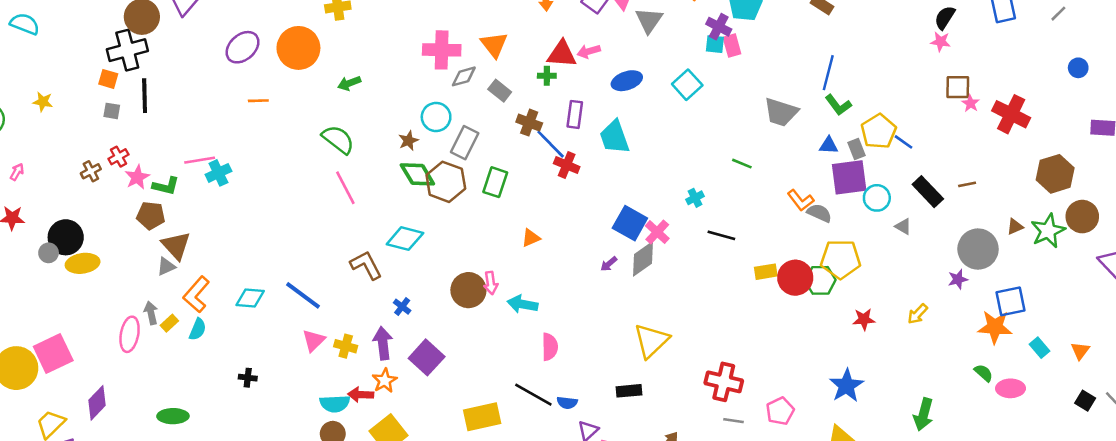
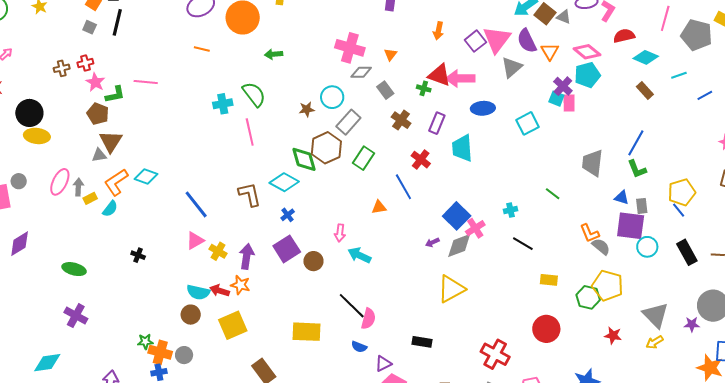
orange triangle: (494, 45) -> (390, 54), size x0.6
pink arrow: (589, 51) -> (460, 79), size x1.6
gray trapezoid: (781, 112) -> (592, 163), turned 64
yellow pentagon: (879, 131) -> (682, 192), moved
blue line: (551, 144) -> (403, 187), moved
cyan cross: (218, 173) -> (223, 104), moved
green diamond: (417, 174) -> (304, 159), moved
pink star: (137, 177) -> (95, 82), turned -30
green L-shape: (166, 186) -> (115, 95), turned -40
gray triangle: (903, 226) -> (656, 315), moved, size x2.0
gray circle: (49, 253) -> (19, 181), moved
red circle: (795, 278) -> (546, 329), moved
brown circle: (468, 290) -> (313, 261), moved, size x0.7
cyan diamond: (250, 298) -> (146, 177), moved
blue cross: (402, 307) -> (288, 215), moved
pink ellipse: (130, 334) -> (60, 182), moved
yellow triangle: (651, 341) -> (451, 289), moved
pink semicircle: (550, 347) -> (368, 319), moved
purple square: (427, 357) -> (287, 249), moved
orange star: (385, 381) -> (240, 285), turned 30
black line: (533, 395) -> (352, 306), moved
blue semicircle: (567, 403) -> (359, 347), moved

